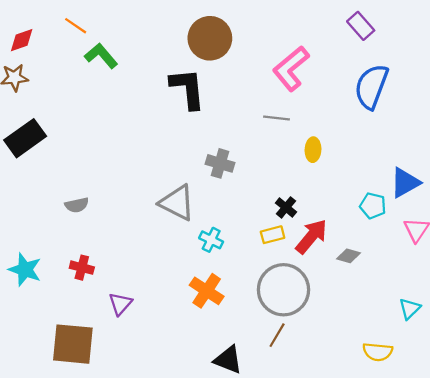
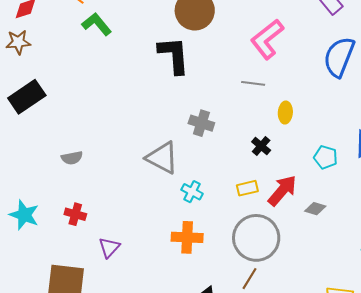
cyan pentagon: (373, 206) -> (326, 157), moved
black cross: (286, 207) -> (261, 146), moved
orange cross: (207, 291) -> (187, 237), turned -32

